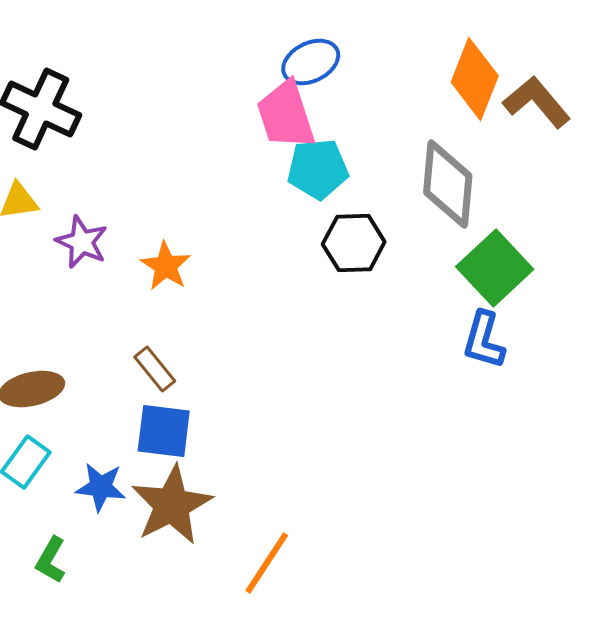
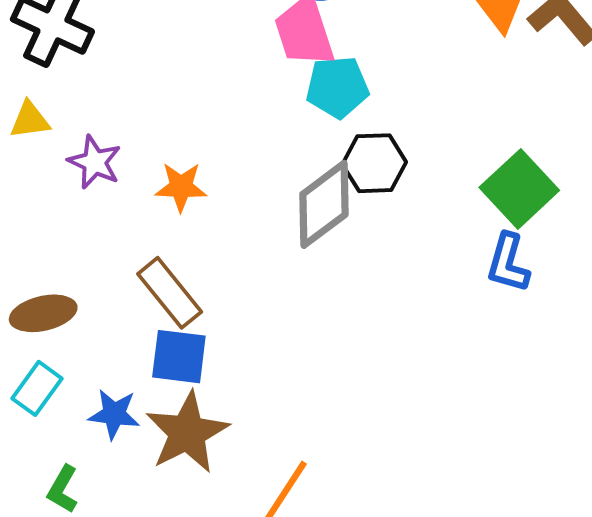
gray diamond: (448, 184) -> (324, 204), moved, turned 48
orange star: (166, 266) -> (181, 187), turned -30
brown rectangle: (155, 369) -> (170, 293), size x1.5

